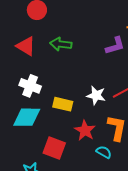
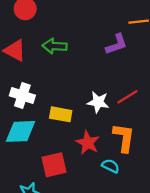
red square: (54, 148) -> (54, 165), turned -30

